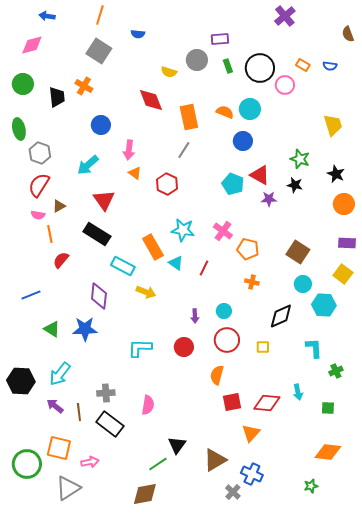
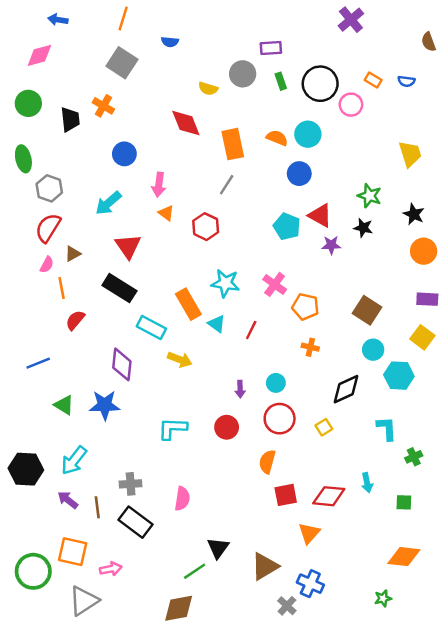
pink semicircle: (38, 215) -> (47, 265), turned -72
yellow square: (263, 347) -> (324, 427), turned -32

